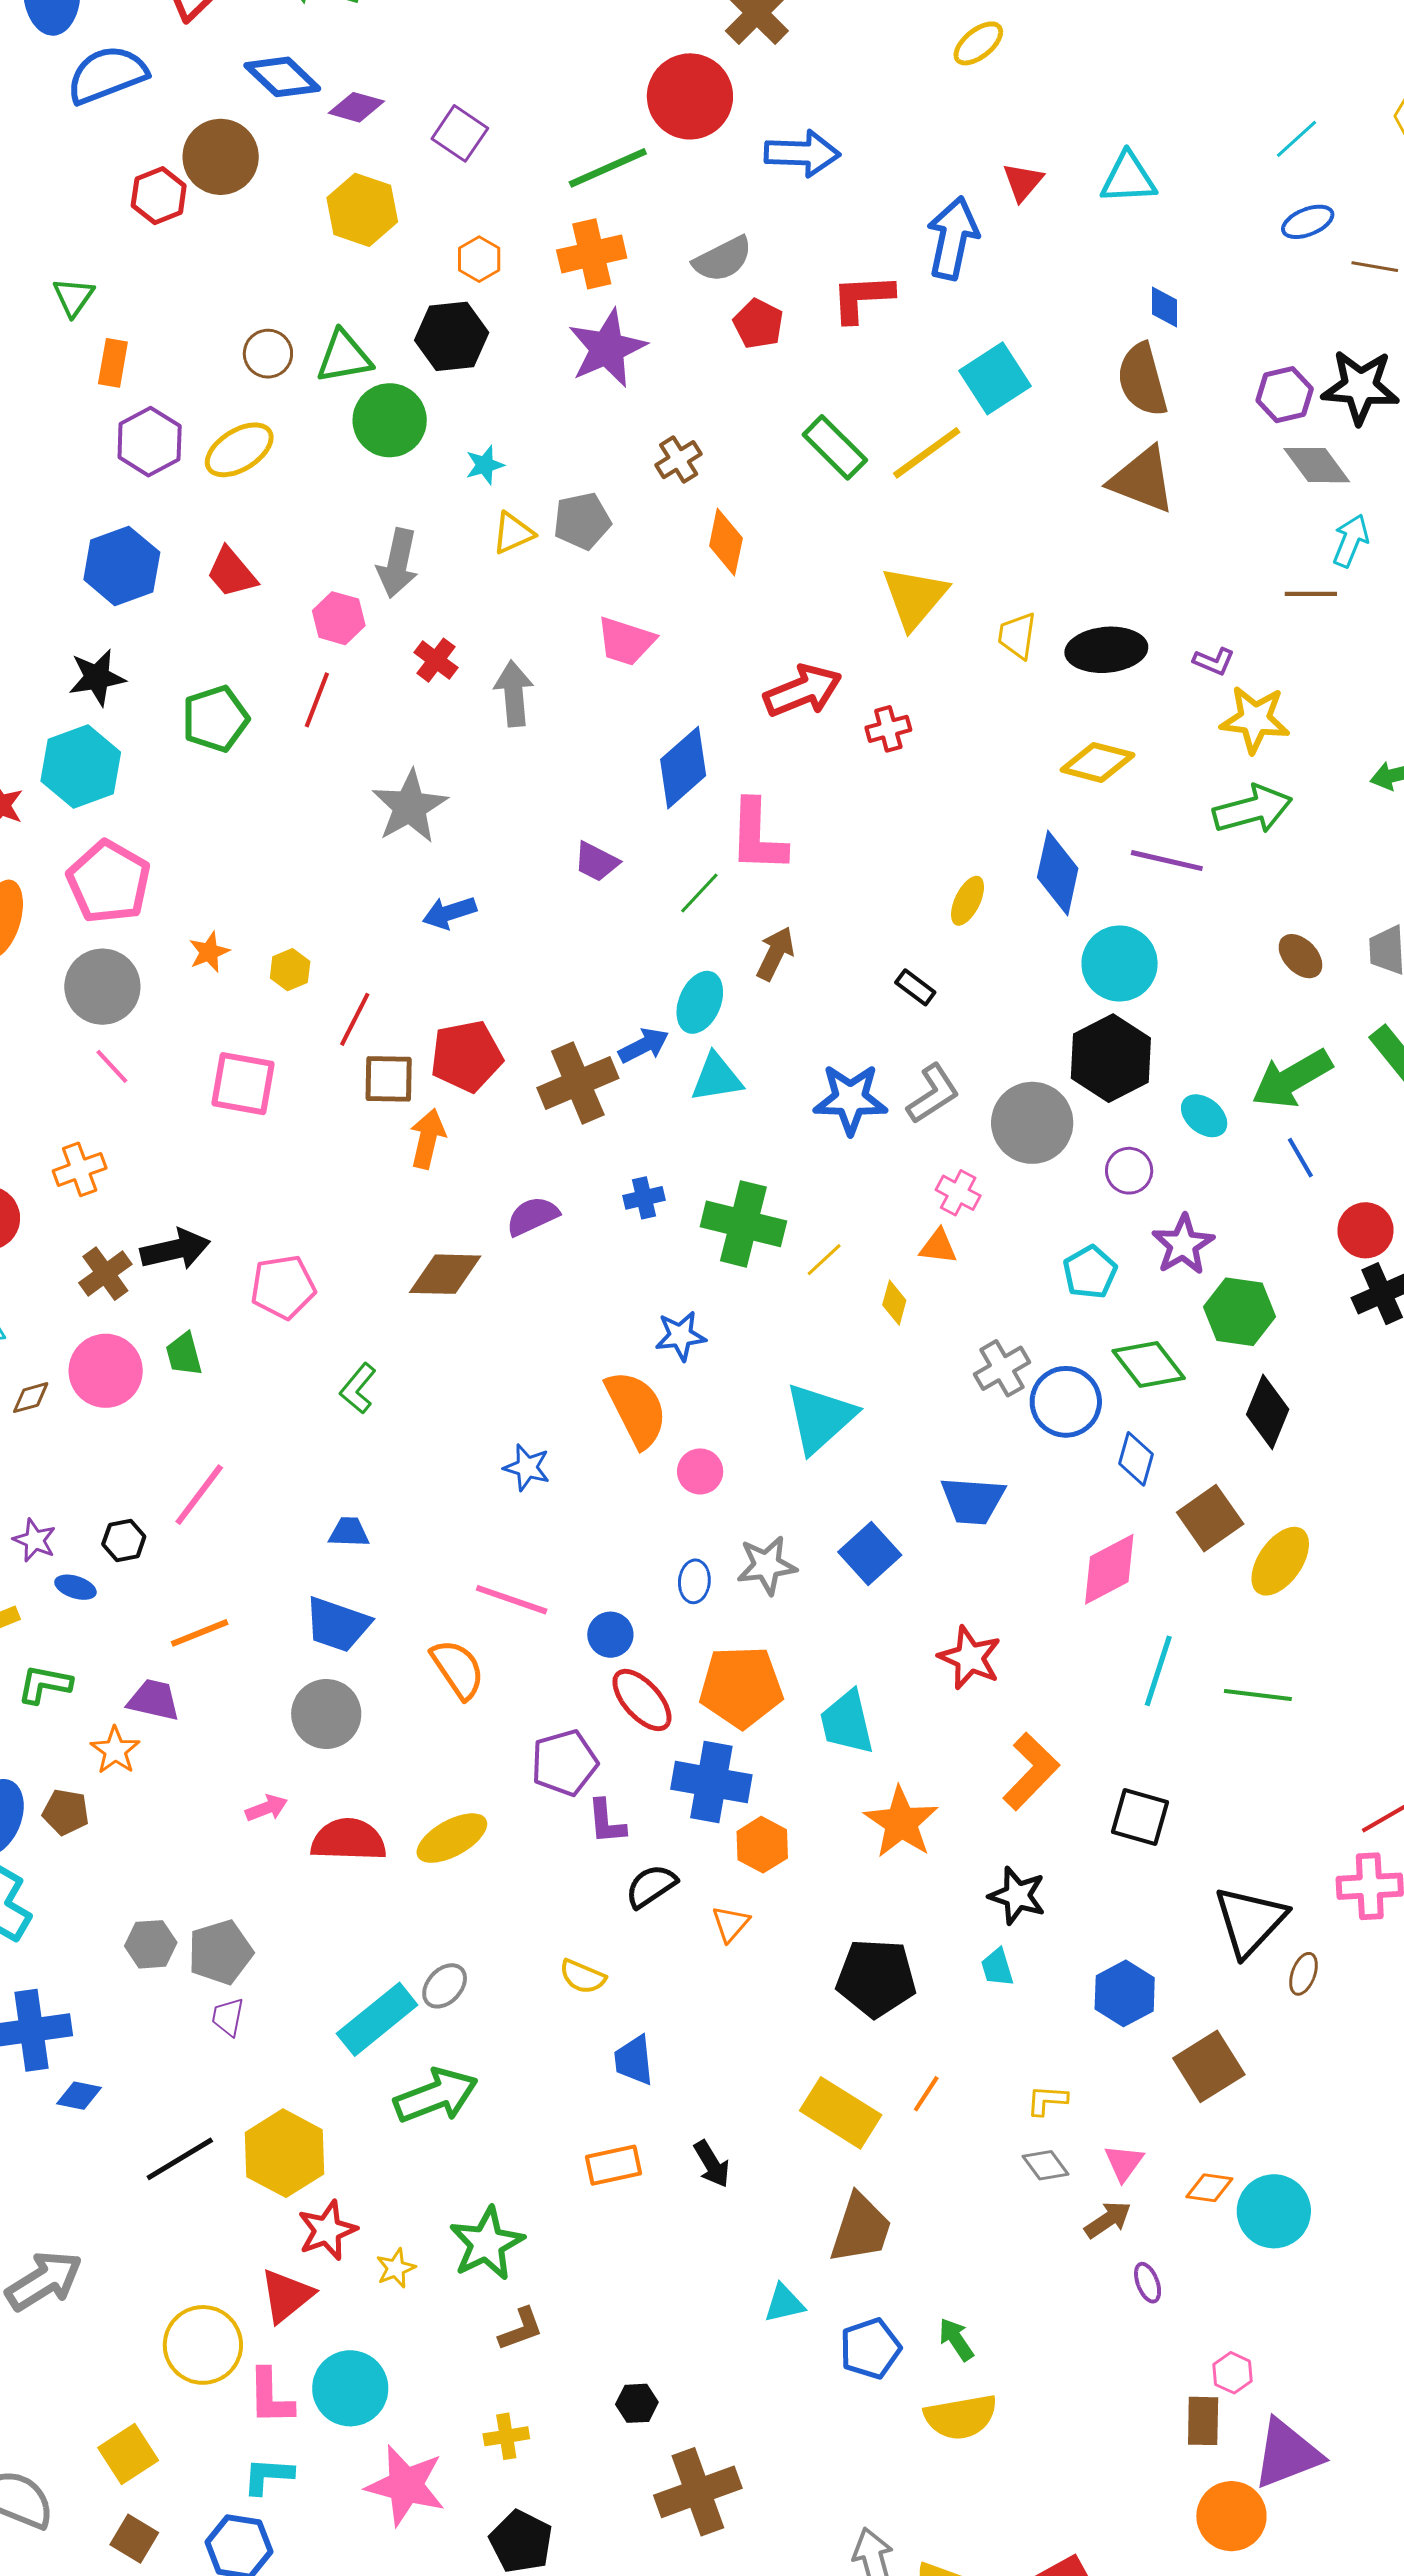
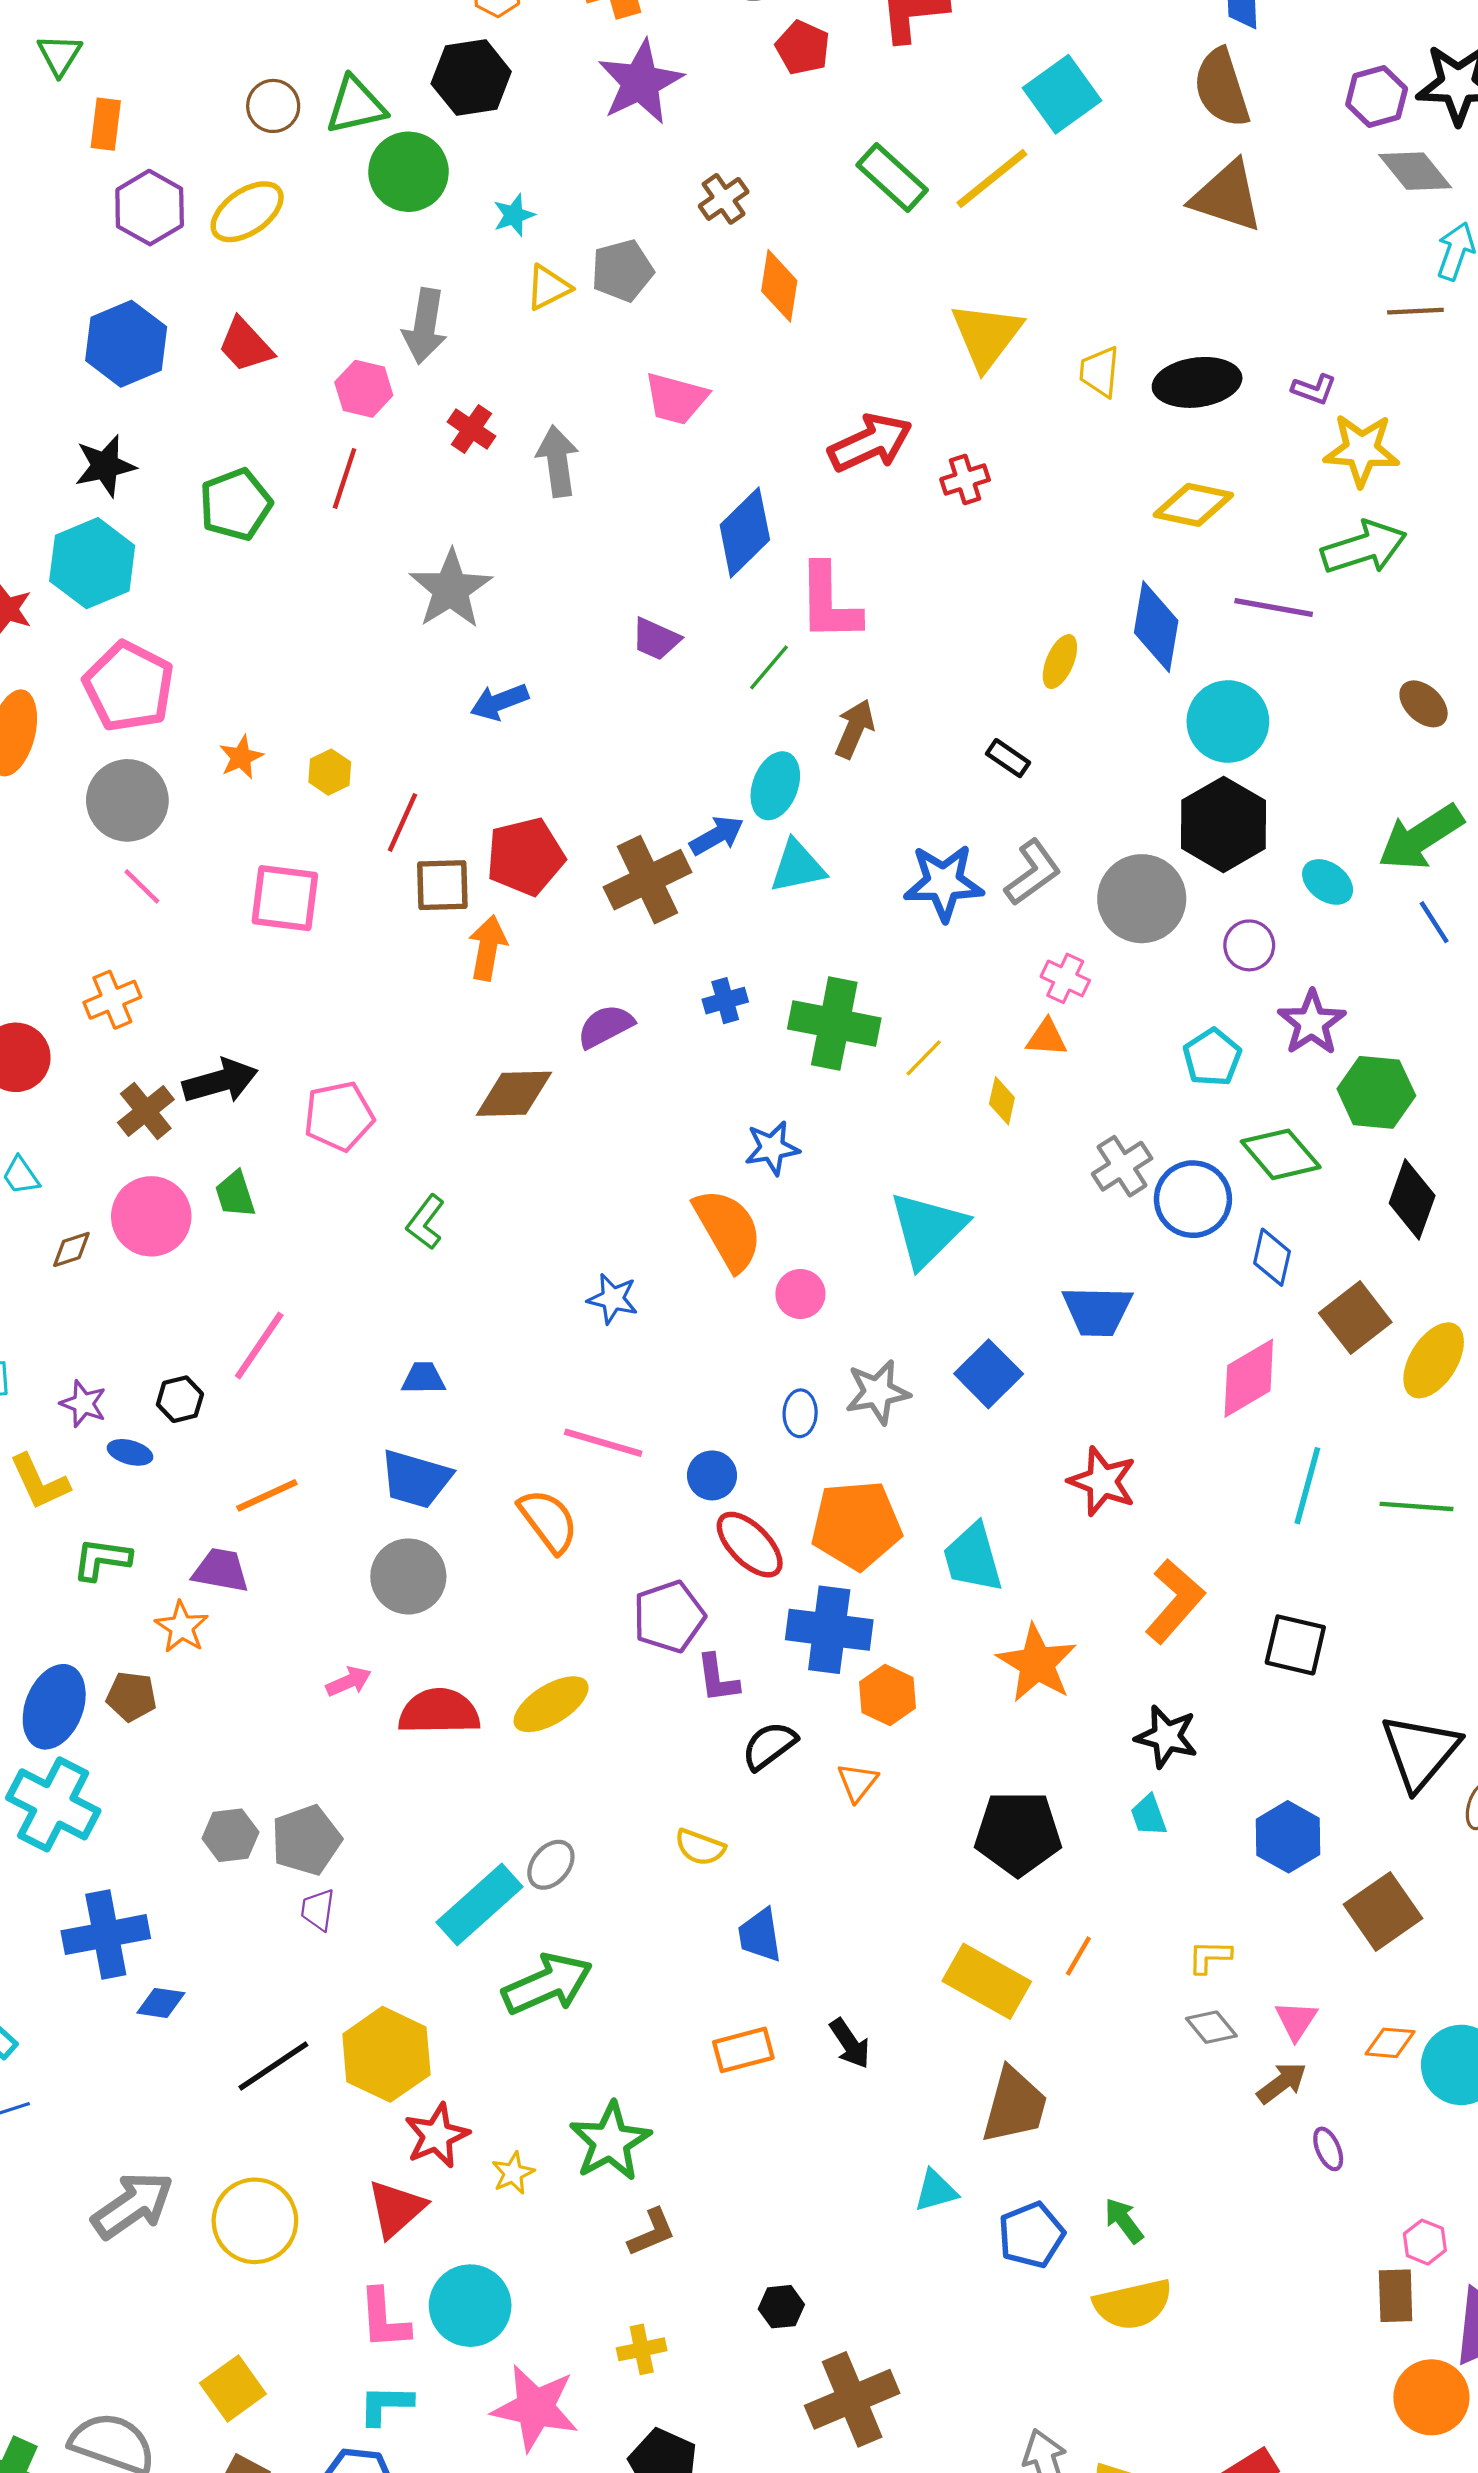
yellow circle: (203, 2345) -> (255, 2221), moved

